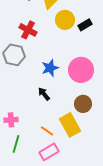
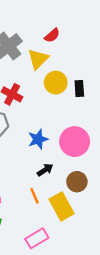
black rectangle: (85, 25) -> (79, 88), turned -64
black arrow: (44, 94) -> (45, 170), moved, turned 96
orange line: (47, 131) -> (34, 196), moved, turned 32

